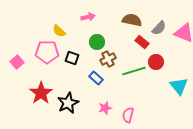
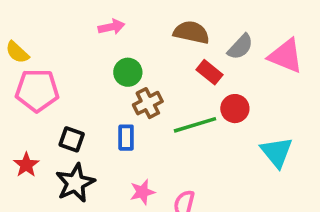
yellow semicircle: (59, 31) -> (17, 52), moved
black square: (72, 58) -> (72, 139), moved
blue rectangle: (96, 78) -> (126, 138), turned 48
red star: (41, 93) -> (26, 165), size x0.6

